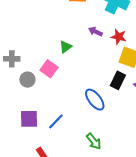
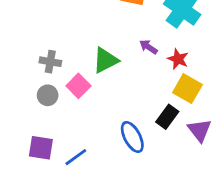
green triangle: (66, 47) -> (105, 60), size x1.5
gray cross: (12, 59) -> (50, 62), moved

